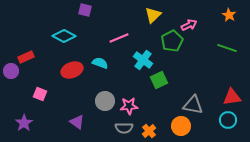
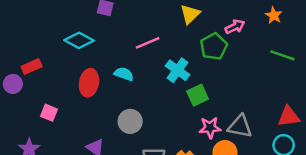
orange star: (229, 15) -> (274, 15), moved
red ellipse: (72, 70) -> (89, 83), turned -60
pink star: (129, 106) -> (210, 128), moved

